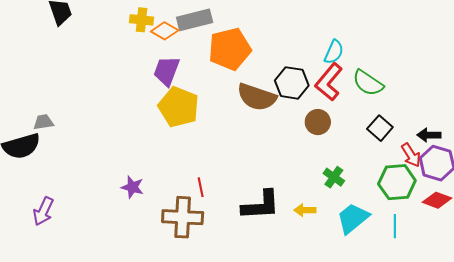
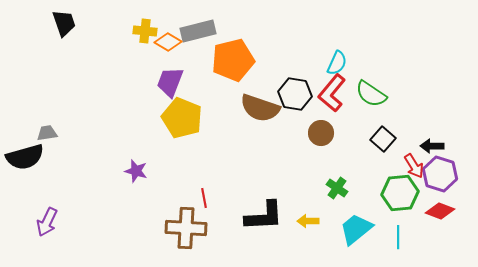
purple star: (132, 187) -> (136, 171), moved

